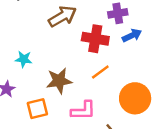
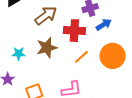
brown star: (59, 81) -> (47, 48), moved
orange circle: (135, 98) -> (113, 56), moved

